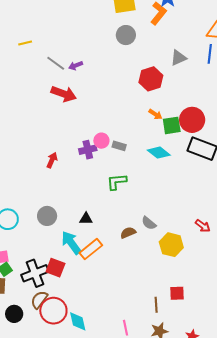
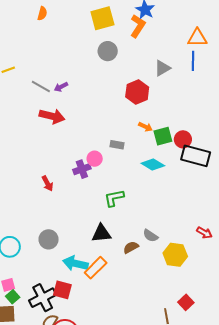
red circle: (192, 120) -> (183, 139), moved, size x0.7
gray rectangle: (119, 146) -> (117, 145), moved
red arrow: (52, 160) -> (47, 183), turned 133
black triangle: (86, 219) -> (101, 233), moved, size x1.5
cyan arrow: (71, 243) -> (75, 263), turned -35
red square: (177, 293) -> (186, 302), turned -35

